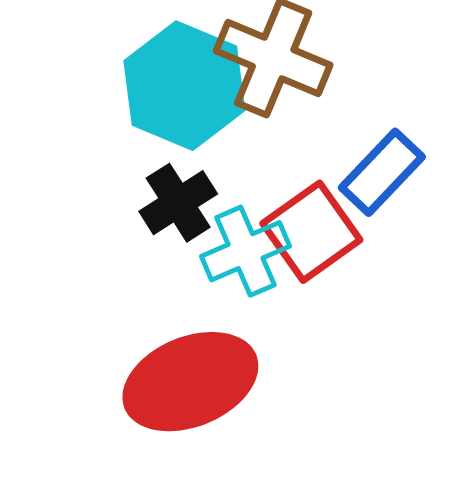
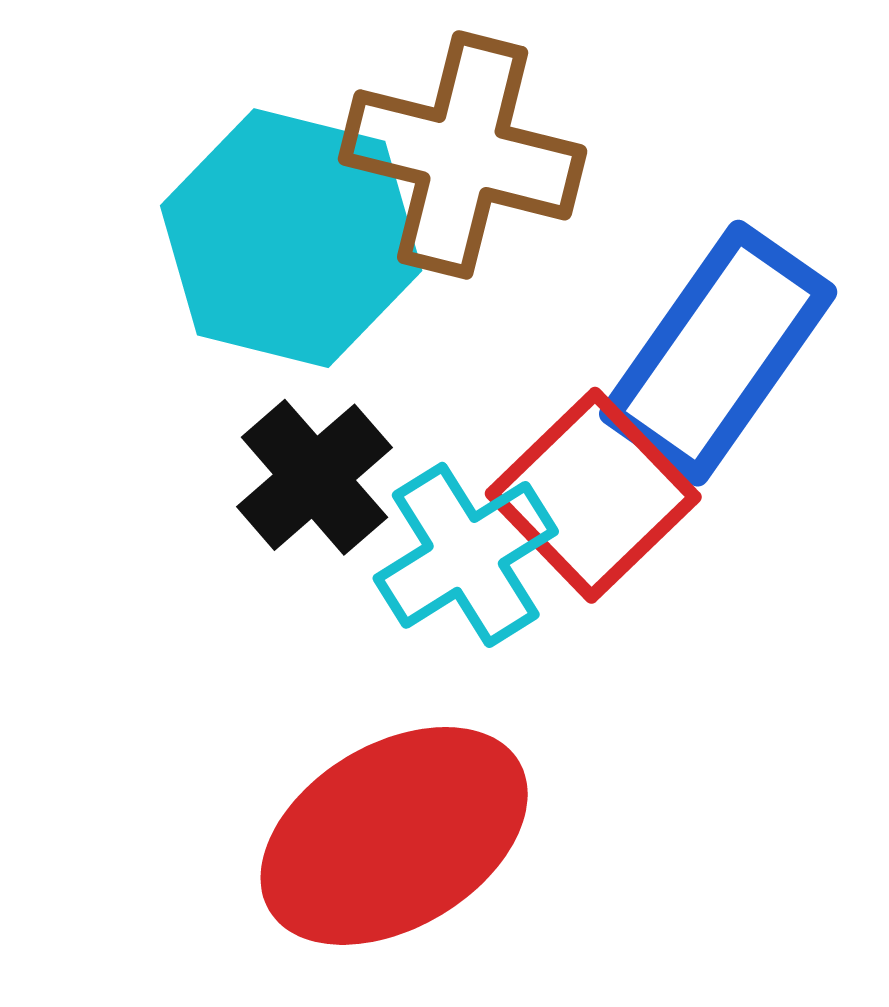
blue rectangle: (382, 172) -> (718, 353), size x1.4

